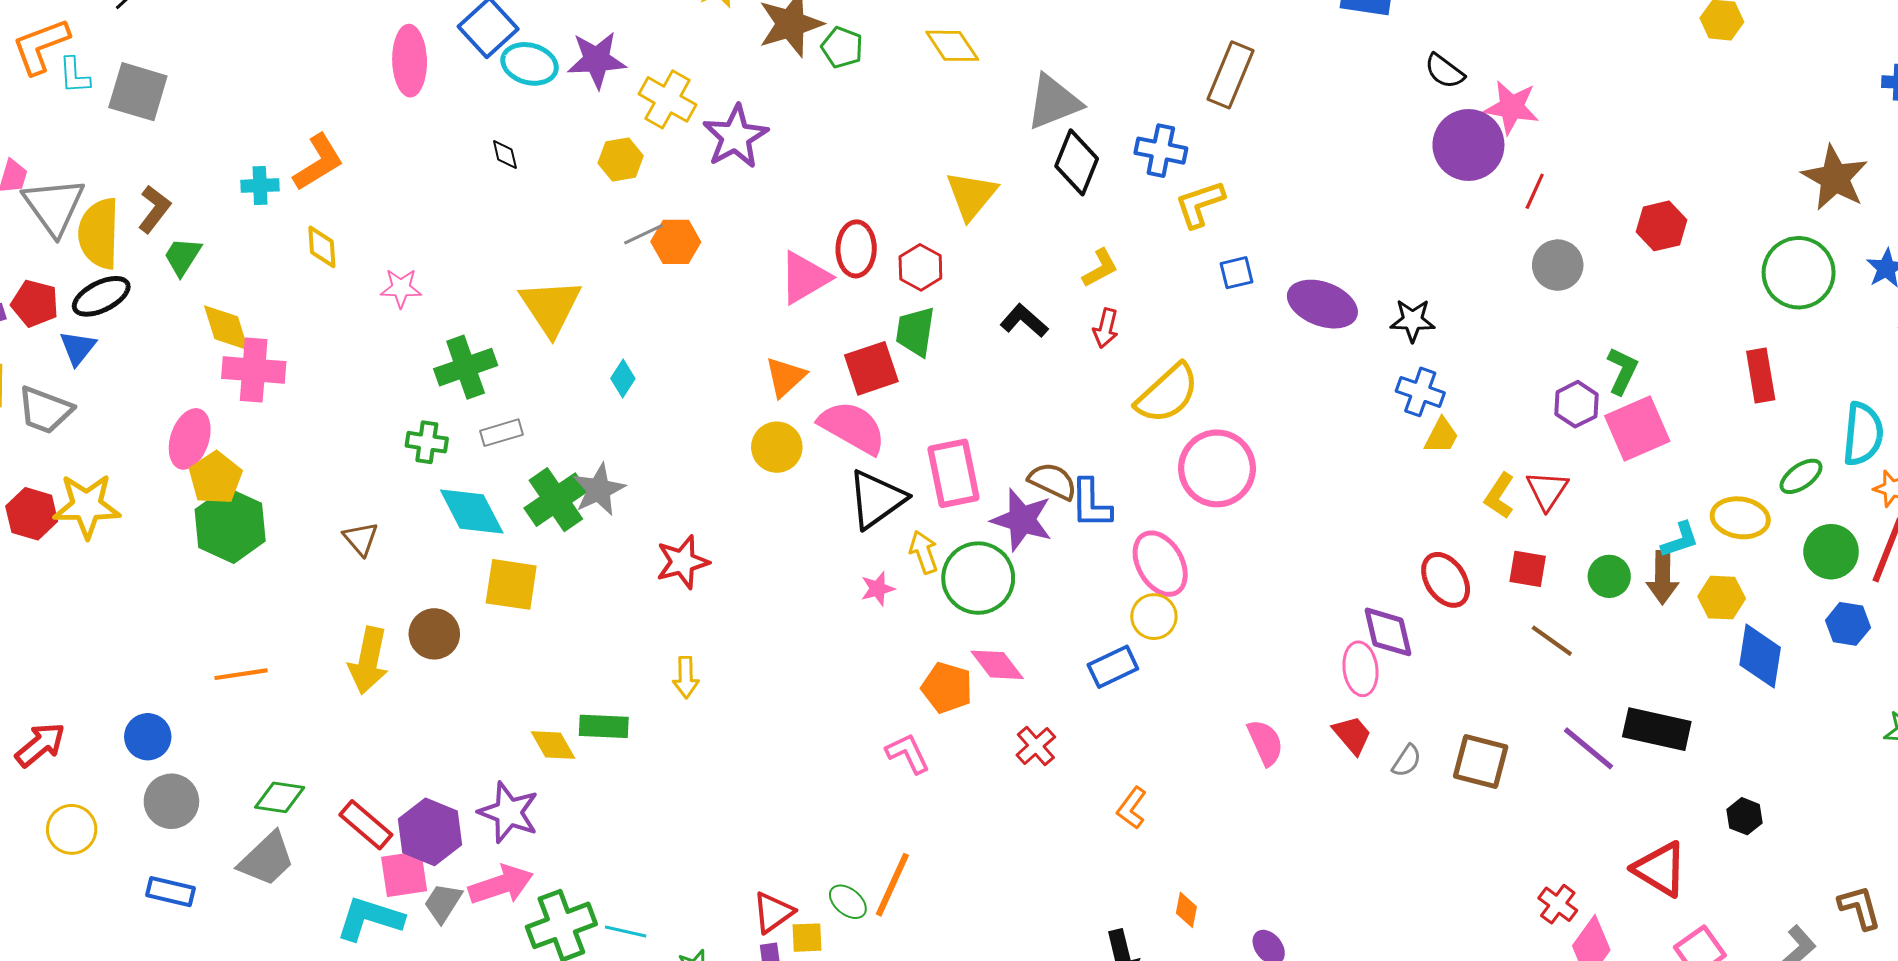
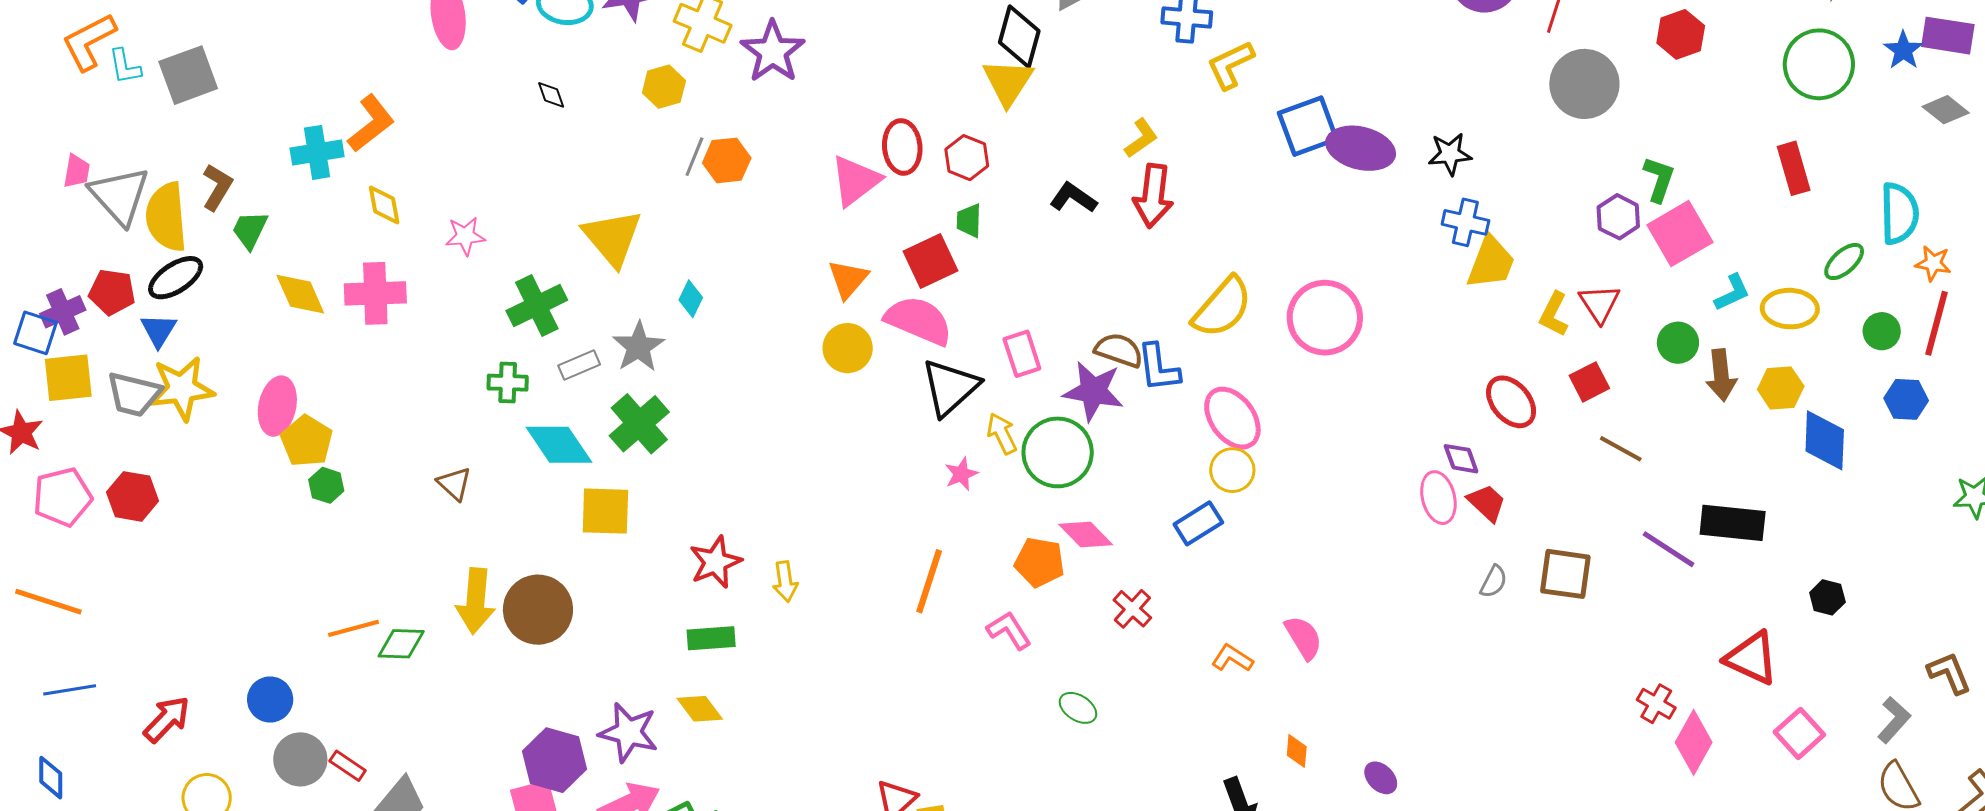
gray square: (138, 92) -> (188, 75), turned -30
black diamond: (1077, 162) -> (1019, 37), moved
cyan cross: (260, 186) -> (317, 152), size x1.4
gray line: (644, 234) -> (694, 157), turned -36
gray circle: (1558, 265) -> (1584, 84), size x1.4
blue square: (1236, 273) -> (1308, 126), moved, size x1.8
red arrow: (1106, 328) -> (1153, 196), size x1.6
green trapezoid: (915, 332) -> (969, 221), size x0.7
pink cross: (254, 370) -> (375, 293), moved
yellow semicircle: (1167, 394) -> (1222, 307), moved
yellow trapezoid: (1442, 436) -> (1491, 262), size x1.5
pink circle: (1217, 468) -> (1325, 318), moved
pink rectangle: (954, 473) -> (1022, 354), size x0.7
gray star: (599, 490) -> (638, 347), moved
yellow star: (87, 506) -> (182, 389), moved
green hexagon: (230, 525) -> (326, 485), size x0.5
cyan L-shape: (1680, 540) -> (1732, 293), moved
green circle: (1831, 552) -> (1882, 331), size x0.7
red star: (682, 562) -> (715, 562), moved
red square: (1528, 569) -> (1589, 382), turned -30
green circle: (1609, 576) -> (1678, 343), moved
purple diamond: (1388, 632) -> (1461, 459), size x0.7
brown circle: (434, 634) -> (538, 610), moved, size x1.4
red trapezoid: (1352, 735) -> (1487, 503), moved
pink semicircle: (1265, 742) -> (1304, 638), moved
yellow diamond: (553, 745) -> (700, 709), moved
green diamond: (280, 797) -> (401, 644), moved
orange L-shape: (1132, 808) -> (1232, 658), turned 93
red rectangle: (366, 825) -> (348, 766), moved, size x0.7
orange line: (892, 885) -> (929, 581), moved
green ellipse: (848, 902) -> (1078, 708), moved

